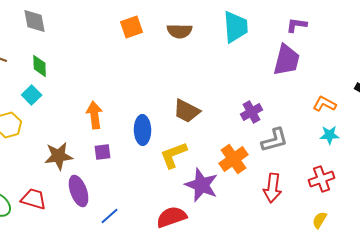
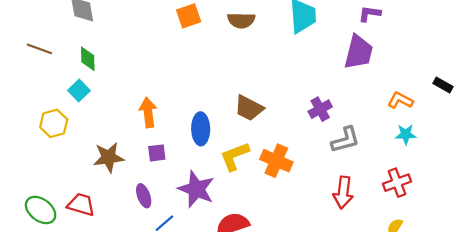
orange cross: (234, 159) -> (276, 161), moved, turned -32
purple star: (202, 185) -> (196, 189), moved
purple ellipse: (79, 191) -> (144, 196), moved, size x0.7

